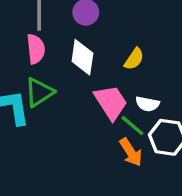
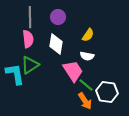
yellow semicircle: (134, 59) -> (88, 35), moved
white semicircle: (147, 104) -> (87, 56), moved

